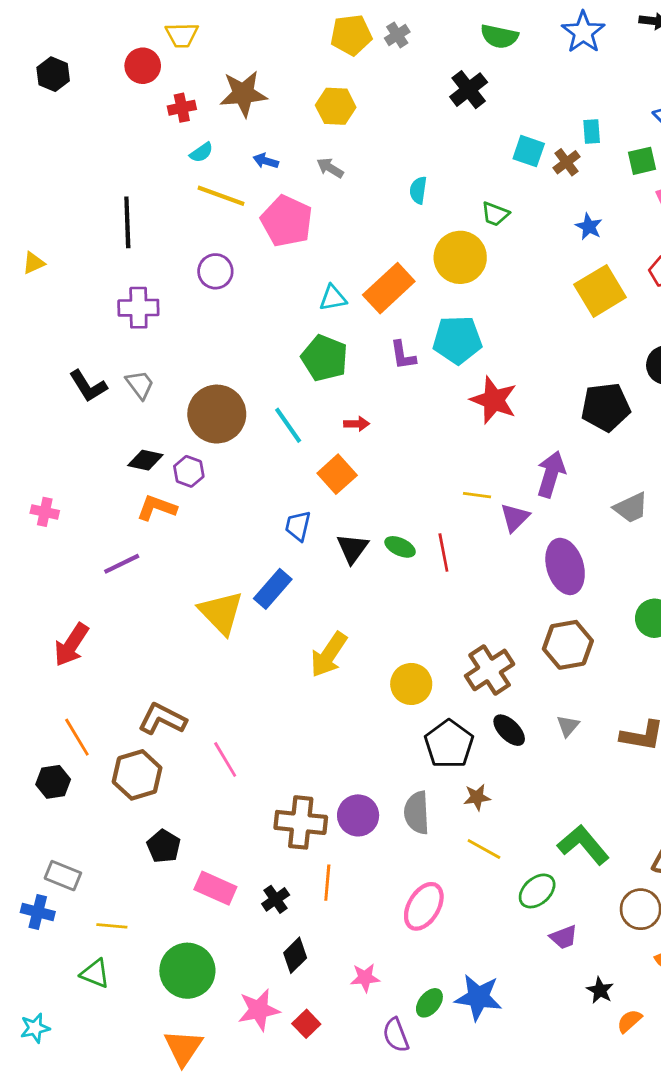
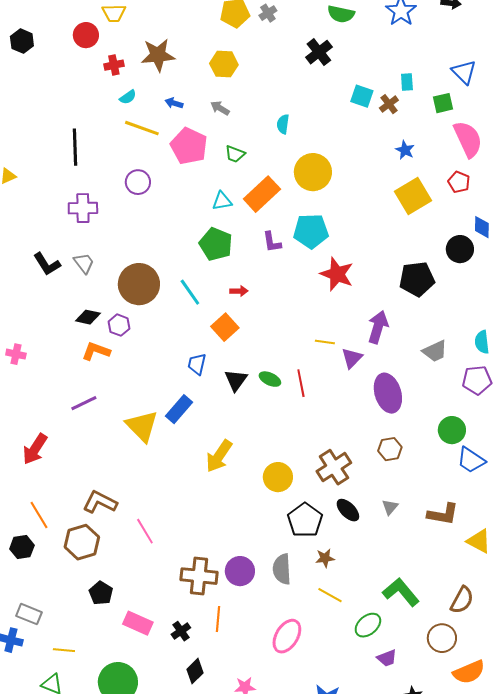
green trapezoid: (495, 214) -> (235, 154), moved
purple line: (122, 564) -> (84, 403), moved
brown hexagon: (568, 645) -> (390, 449), size x0.7

